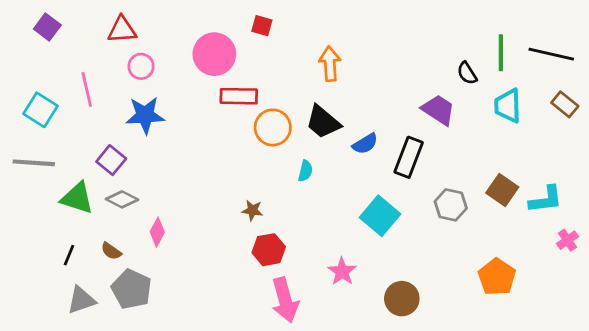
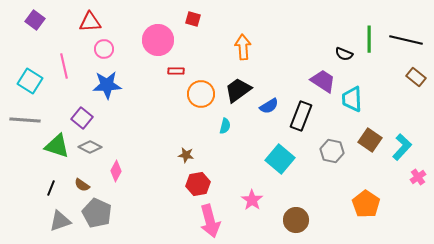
black semicircle: (467, 73) -> (344, 54), turned -36
red rectangle: (239, 96) -> (176, 71), size x0.6
cyan trapezoid: (508, 106) -> (352, 99), moved
black trapezoid: (323, 122) -> (238, 90), turned 104
cyan L-shape: (546, 199) -> (402, 147), turned -40

